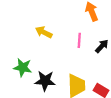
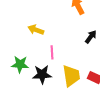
pink line: (79, 40) -> (52, 52), moved

